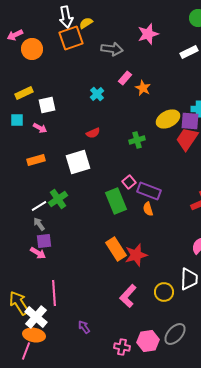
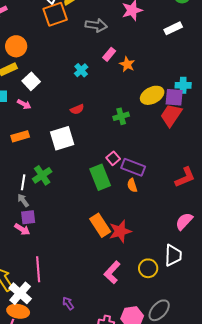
orange circle: (32, 49) -> (16, 46), moved
white square: (47, 105) -> (31, 81), turned -30
white line: (39, 206) -> (23, 182), turned -49

